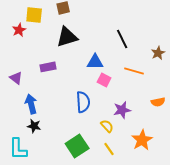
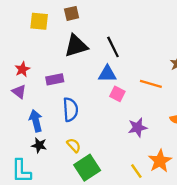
red star: (19, 30) -> (22, 69), moved
black line: (122, 39) -> (113, 47), moved
blue semicircle: (83, 102) -> (70, 110), moved
yellow semicircle: (107, 126) -> (74, 145), moved
yellow line: (109, 149) -> (136, 171), moved

